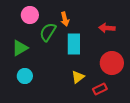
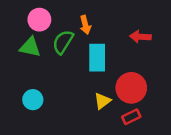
green triangle: (20, 48) -> (30, 47), moved, turned 42
red circle: (112, 63) -> (131, 88), moved

